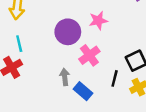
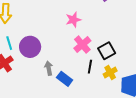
purple circle: (68, 32) -> (30, 47), moved
pink cross: (89, 55) -> (82, 45), moved

